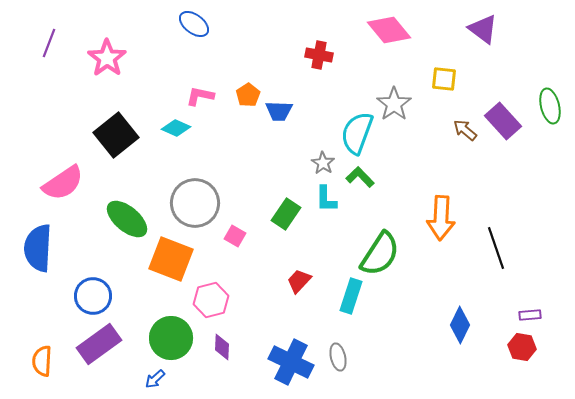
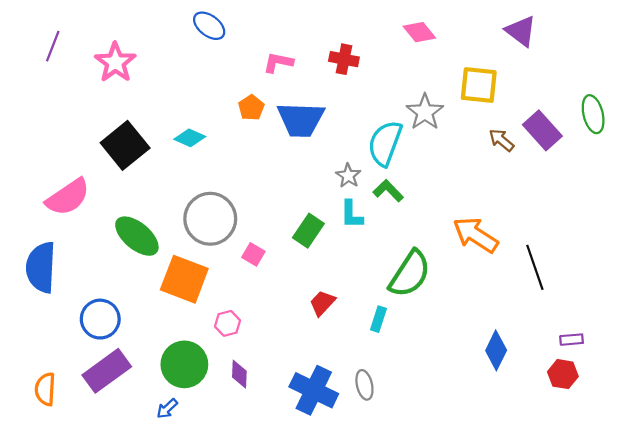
pink diamond: (389, 30) -> (419, 32), size x0.7
yellow square: (444, 79) -> (479, 85), size x1.4
orange pentagon: (248, 95) -> (251, 108), moved
pink L-shape: (200, 96) -> (278, 62), moved
blue trapezoid: (279, 111) -> (301, 120), size x1.6
orange arrow: (441, 218) -> (476, 235), turned 120
cyan rectangle: (351, 296) -> (378, 319), size x0.7
pink hexagon: (211, 300) -> (227, 323), size x0.7

